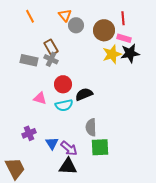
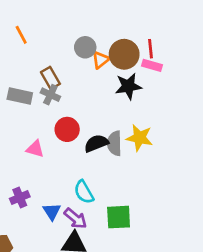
orange triangle: (65, 15) -> (100, 60), moved, turned 32
red line: (123, 18) -> (151, 49), moved
black star: (130, 53) -> (128, 86), moved
yellow star: (112, 54) -> (139, 138), moved, turned 30
cyan semicircle: (64, 105) -> (84, 192), moved, turned 72
gray semicircle: (91, 127) -> (114, 143), moved

